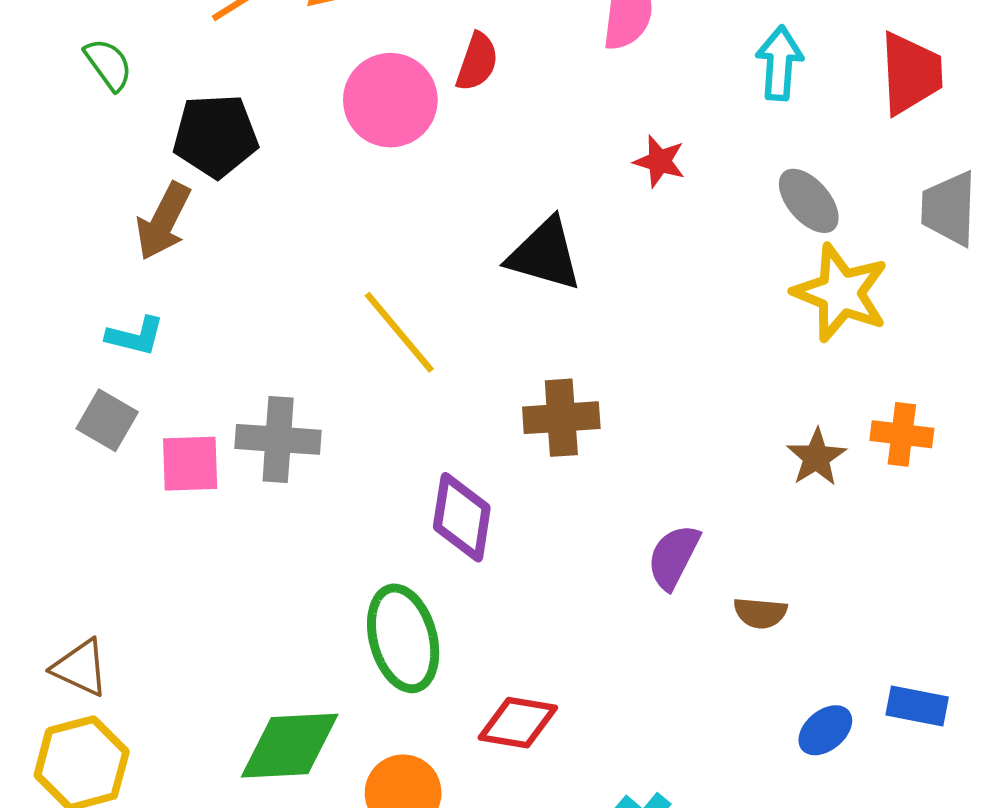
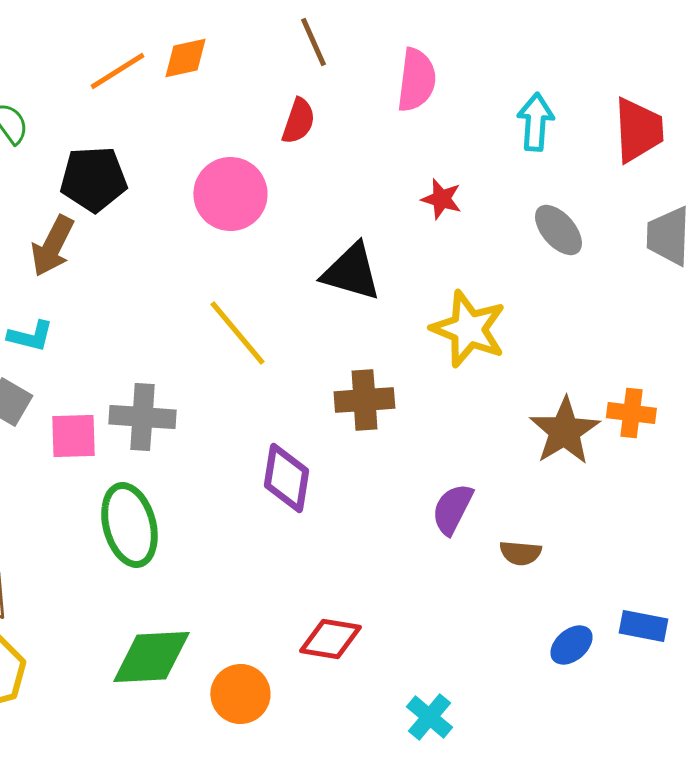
pink circle: (390, 100) -> (230, 194), moved
yellow star: (841, 293) -> (468, 329), moved
brown star: (816, 457) -> (564, 431), size x1.5
green ellipse: (403, 638) -> (129, 525), moved

